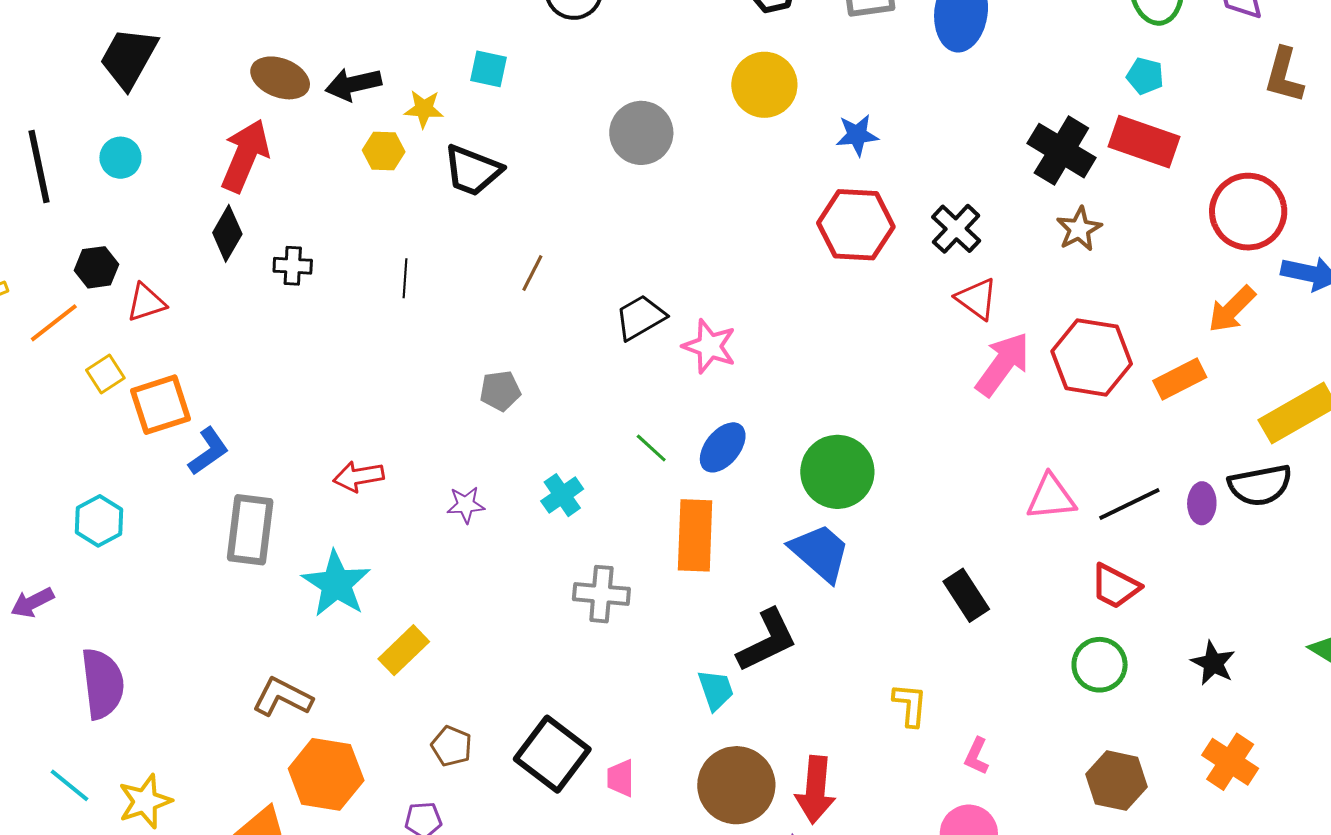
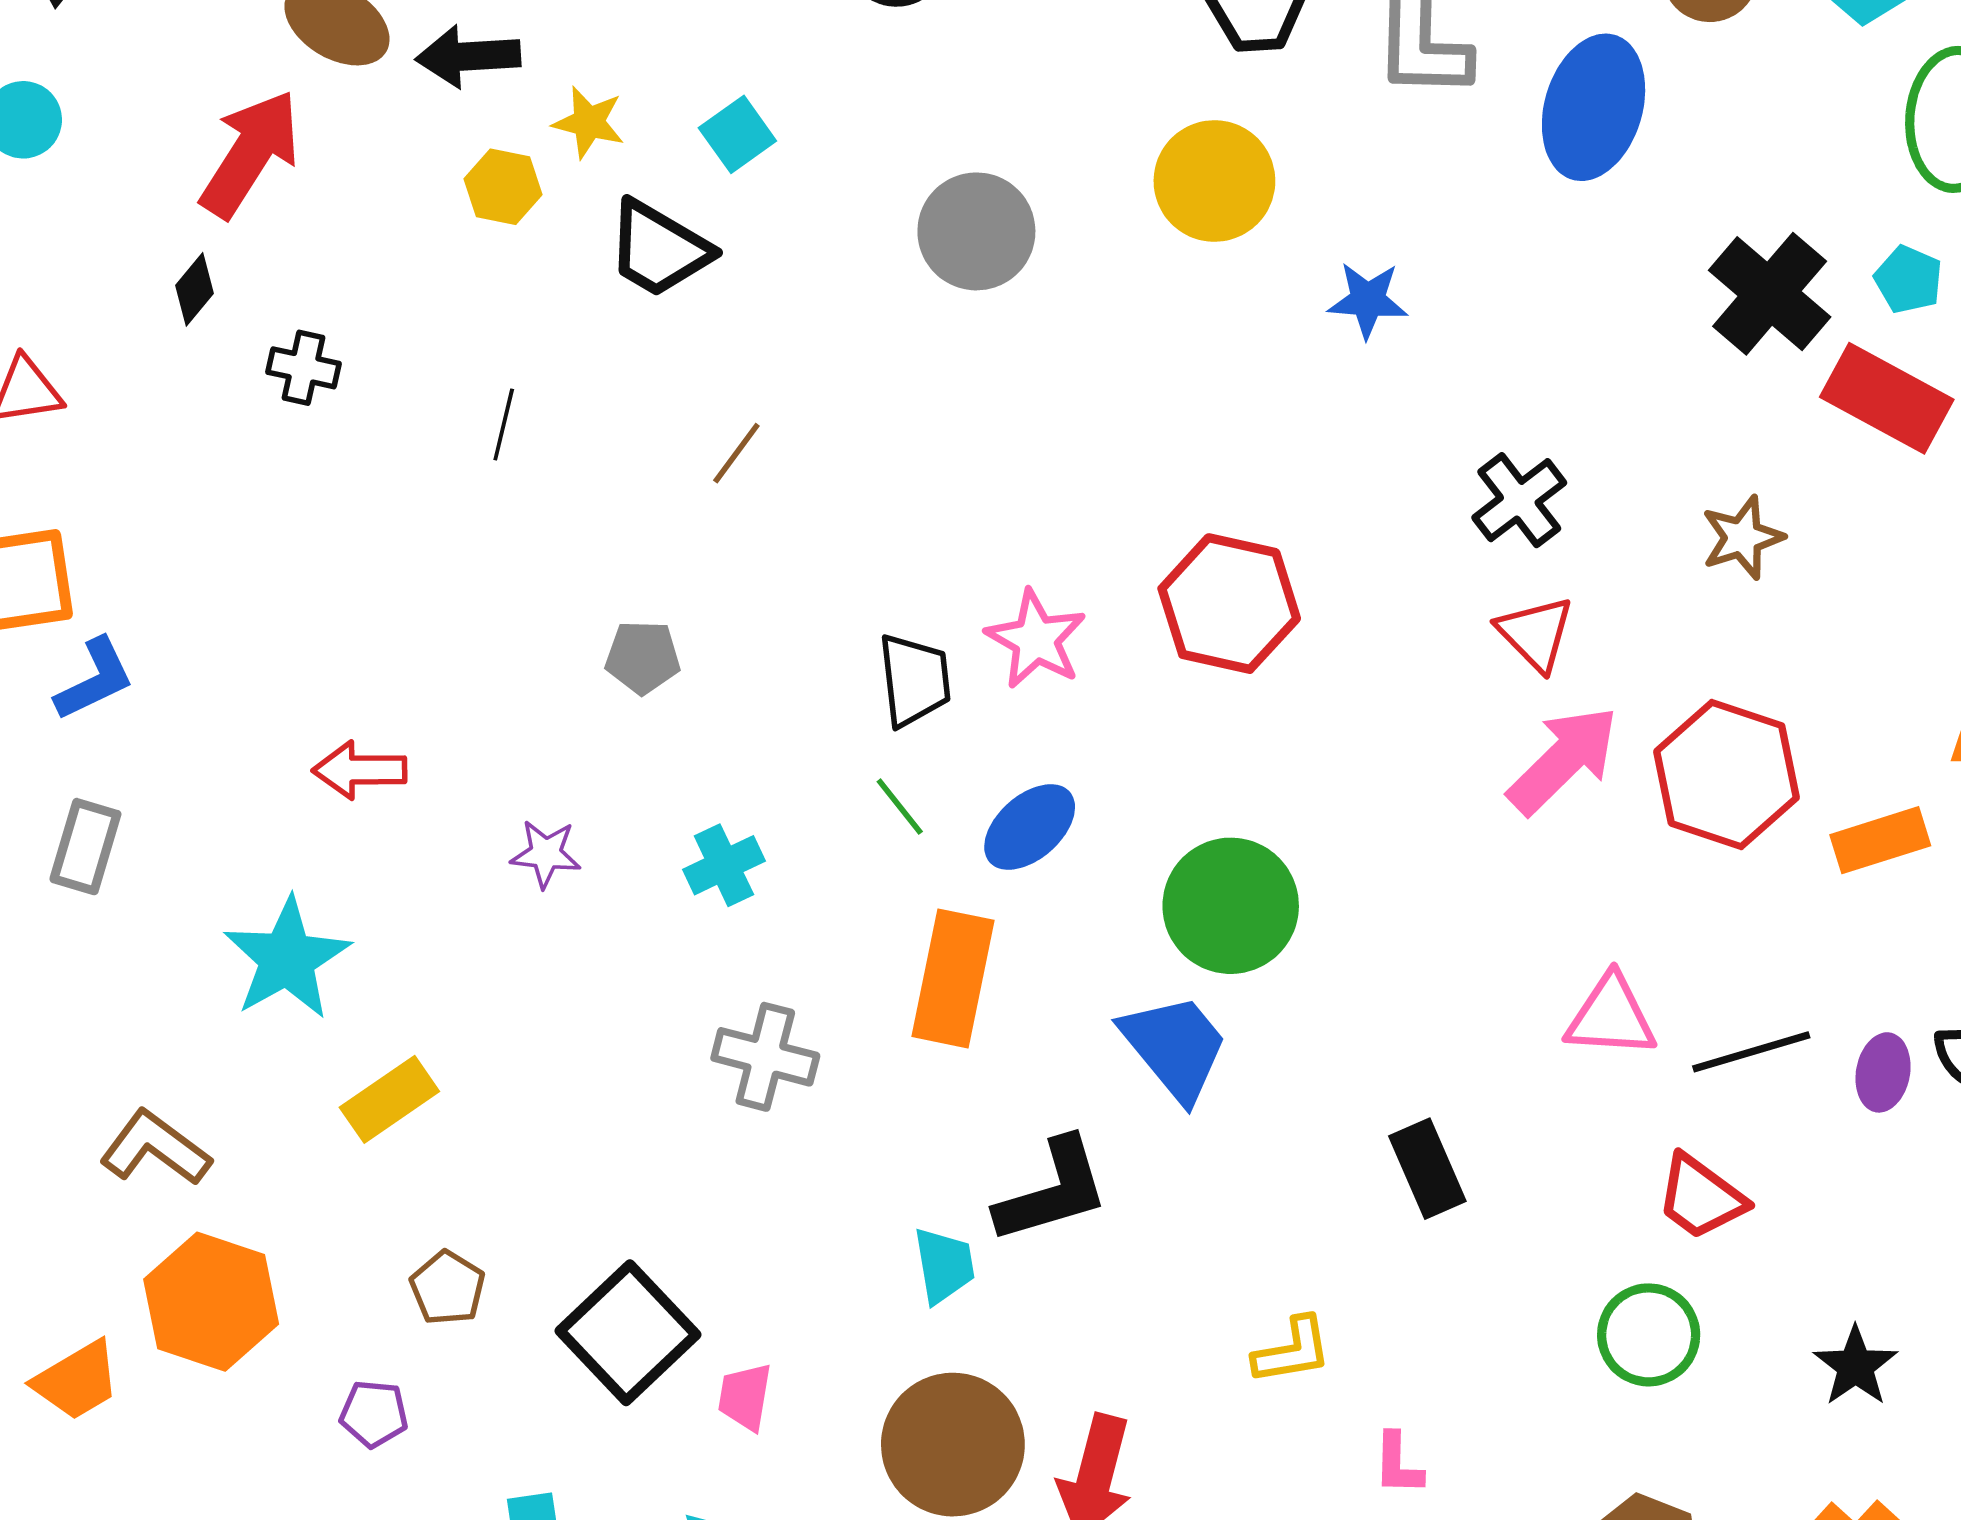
cyan square: (488, 69) -> (737, 134), moved, turned 33
black cross: (1061, 151) -> (1770, 294), moved
red hexagon: (856, 225) -> (1229, 604), moved
black diamond: (227, 233) -> (195, 289), size x0.7
black trapezoid: (640, 317) -> (914, 680), moved, turned 104
gray rectangle: (250, 530) -> (85, 847), moved, size x0.7
yellow L-shape: (910, 705) -> (1292, 1351), turned 66
pink L-shape: (977, 756) -> (1398, 1464), turned -33

